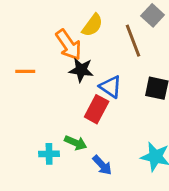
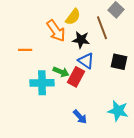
black star: (81, 70) -> (81, 40), moved
green arrow: (76, 143) -> (61, 72), moved
cyan cross: (49, 154) -> (42, 83), moved, size x1.6

